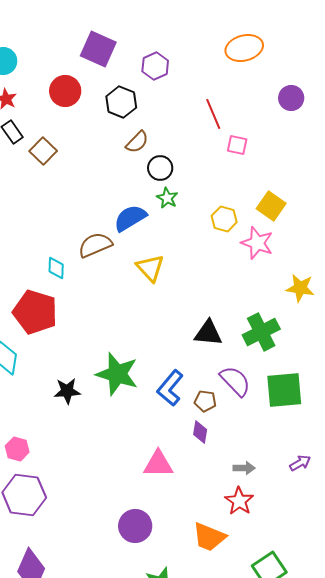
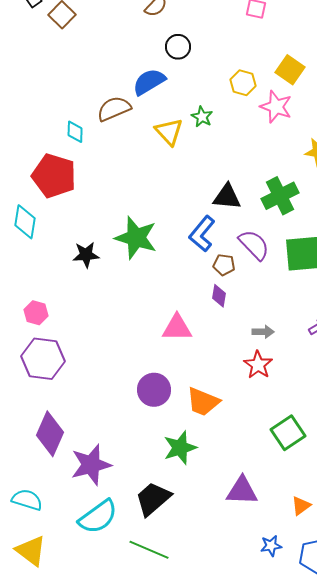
black circle: (160, 168) -> (178, 47), moved
green star: (167, 198) -> (202, 117), moved
blue L-shape: (170, 388) -> (202, 234), moved
orange trapezoid: (209, 537) -> (203, 402), moved

